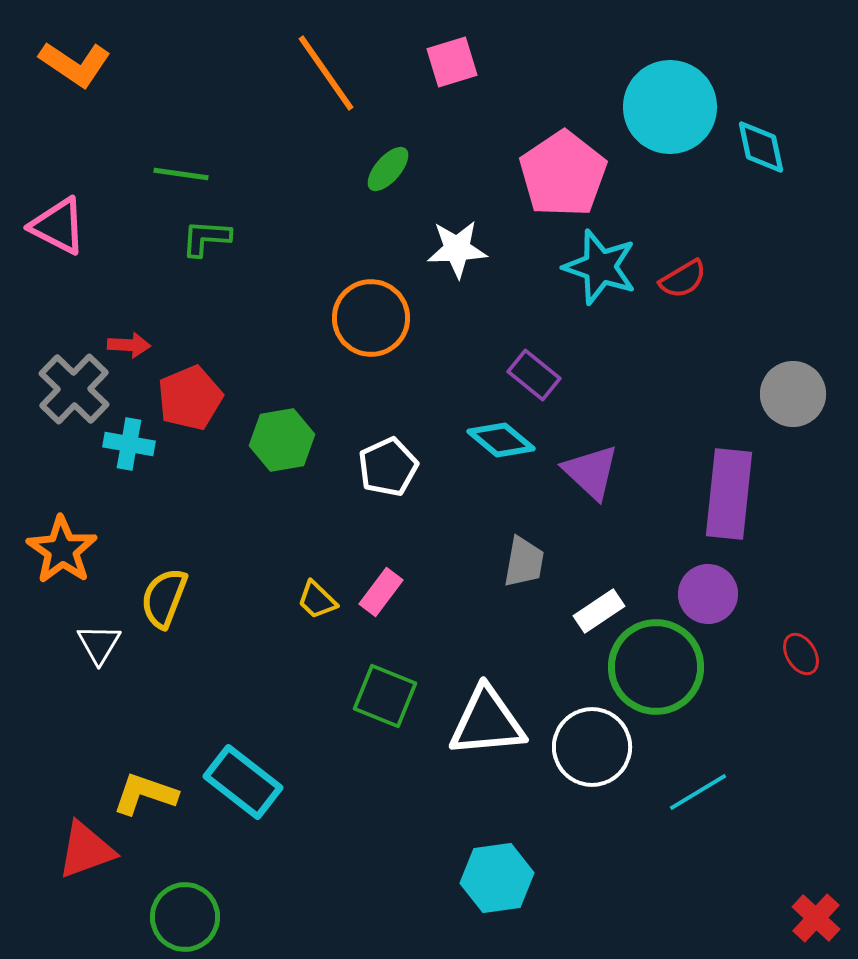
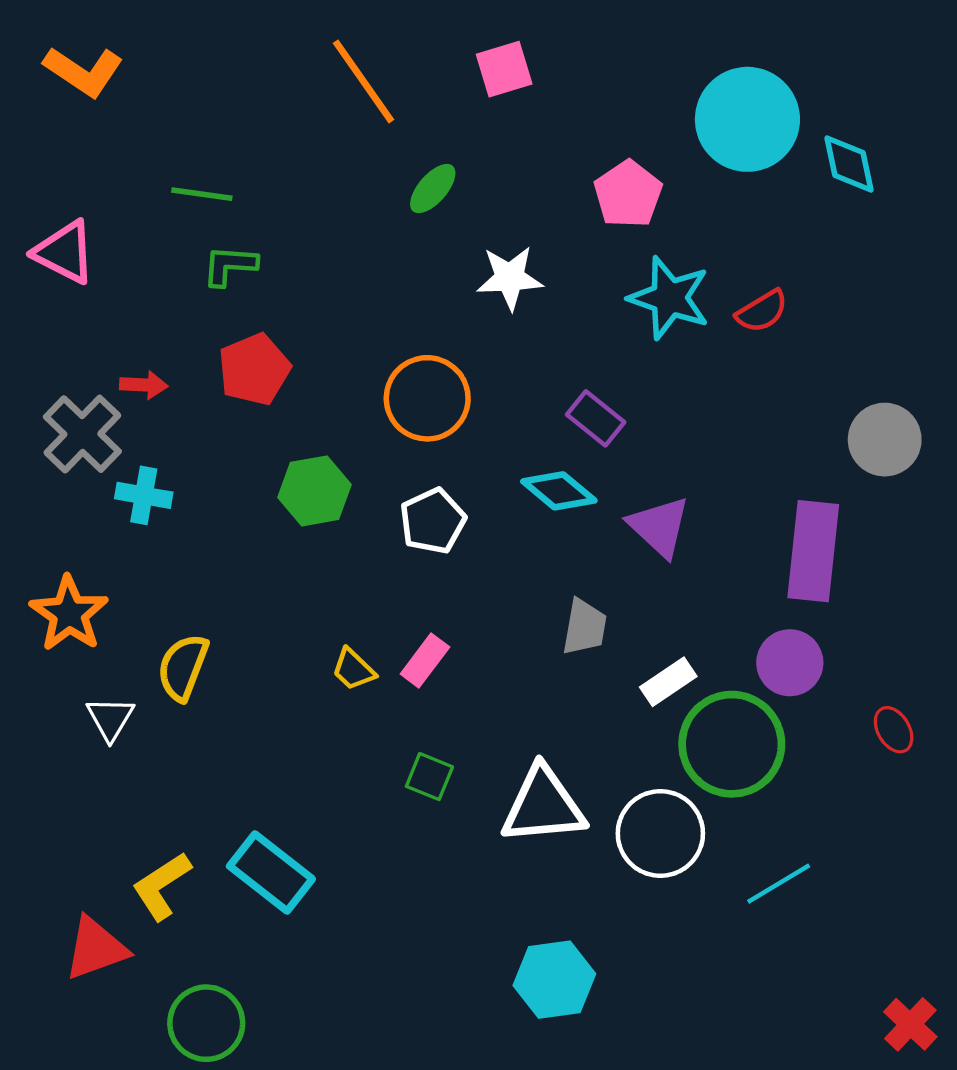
pink pentagon: (563, 174) -> (628, 194), size x0.7
orange circle: (371, 318) -> (427, 398), moved
red pentagon: (190, 398) -> (254, 369), moved
green square: (385, 696) -> (429, 777), size x0.7
yellow L-shape: (145, 794) -> (162, 886), turned -52

